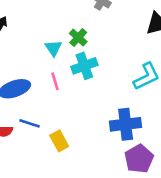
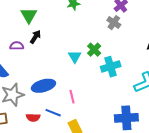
cyan cross: (84, 66) -> (111, 67), moved
pink line: (55, 81) -> (72, 97), moved

